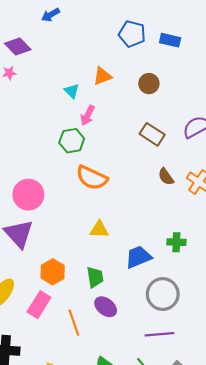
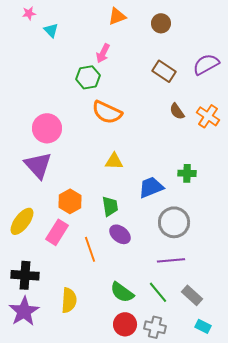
cyan triangle: (72, 91) -> (51, 30), moved

